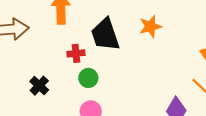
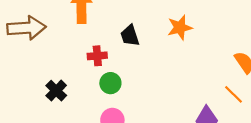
black trapezoid: (105, 35) -> (130, 36), size x0.6

